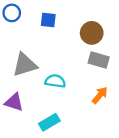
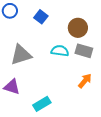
blue square: (48, 20) -> (41, 17), turned 32
cyan semicircle: (55, 81) -> (60, 51), moved

